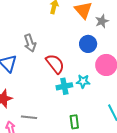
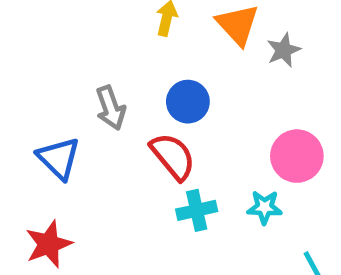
blue circle: (88, 44) -> (188, 102), moved
cyan star: (83, 81) -> (265, 207), moved

